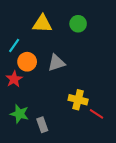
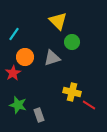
yellow triangle: (42, 24) -> (58, 21), moved, turned 42
green circle: (78, 24) -> (72, 42), moved
cyan line: (14, 45) -> (14, 34), moved

